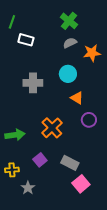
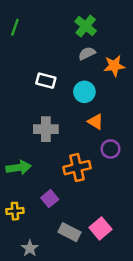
white rectangle: (26, 40) -> (46, 81), moved
gray cross: (33, 83) -> (46, 129), moved
orange cross: (52, 128) -> (77, 168), moved, turned 30
gray rectangle: (70, 163) -> (70, 232), moved
gray star: (28, 188) -> (30, 248), moved

